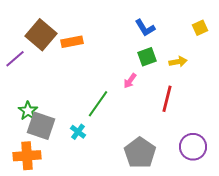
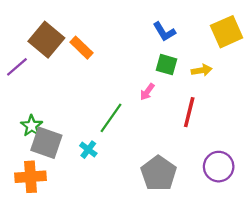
yellow square: (200, 28) -> (227, 32), size x1.8
orange rectangle: (72, 42) -> (82, 48), turned 55
green square: (147, 57) -> (166, 65), turned 36

